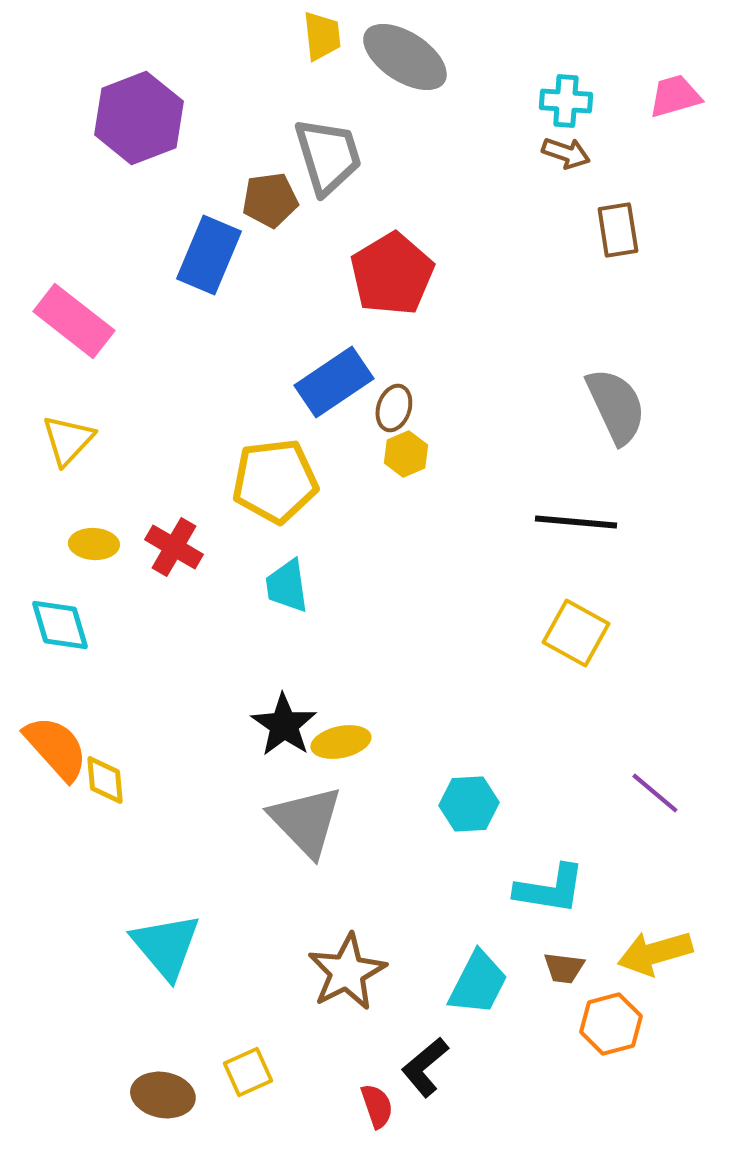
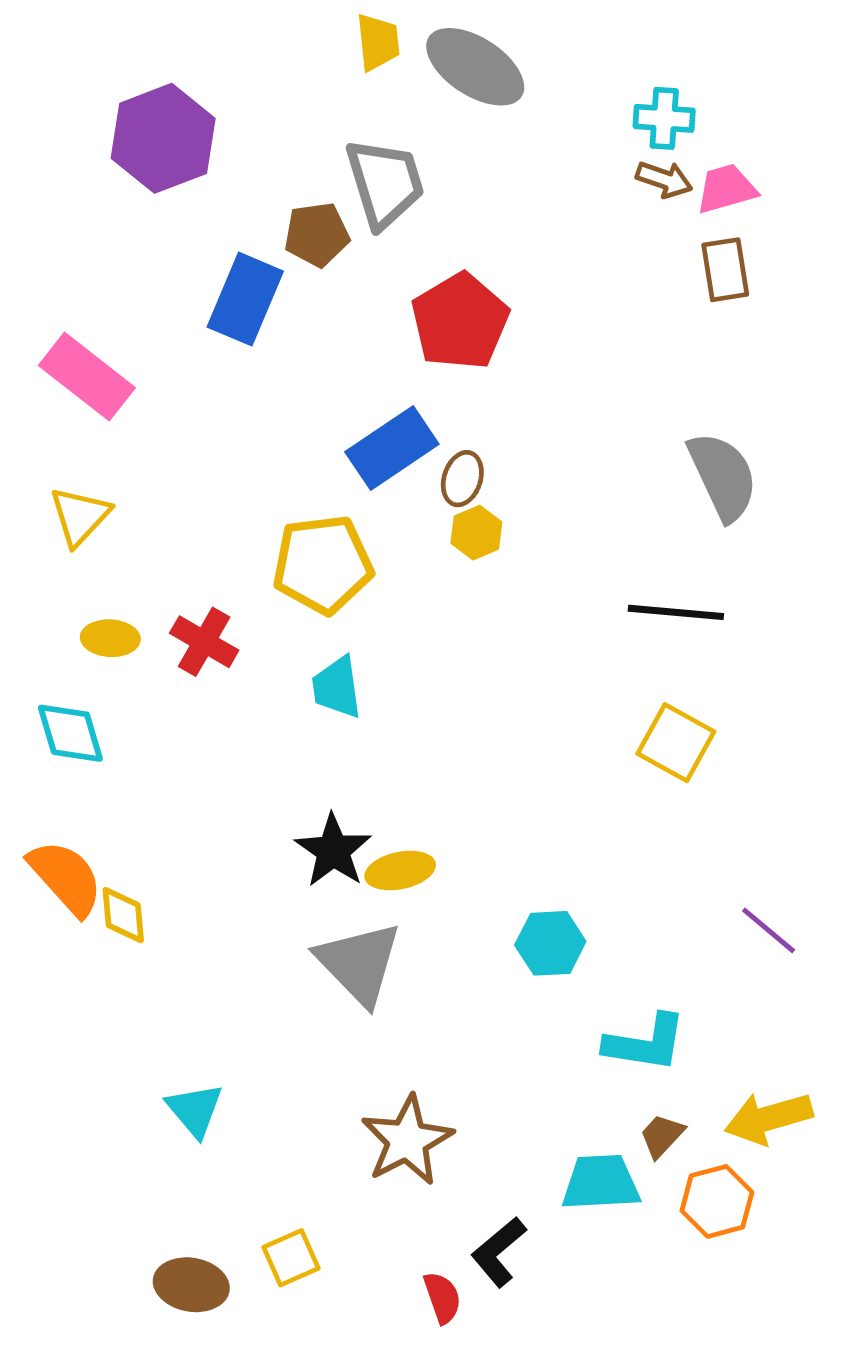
pink trapezoid: (675, 96) -> (726, 189), moved
cyan triangle: (166, 946) -> (195, 1110), size x0.7
brown trapezoid: (564, 968) -> (662, 1136), turned 126
cyan trapezoid: (478, 983) -> (601, 1183), moved, turned -120

